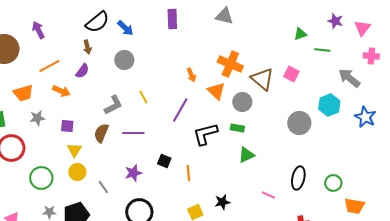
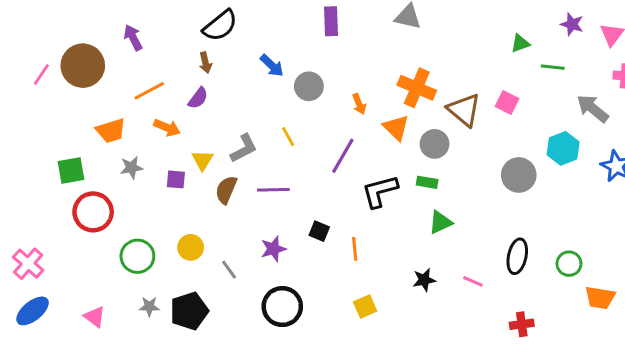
blue arrow: (125, 28) -> (272, 66), moved
gray circle: (124, 60) -> (309, 86), moved
yellow triangle: (74, 150) -> (202, 160), moved
black star: (222, 202) -> (424, 280), moved

